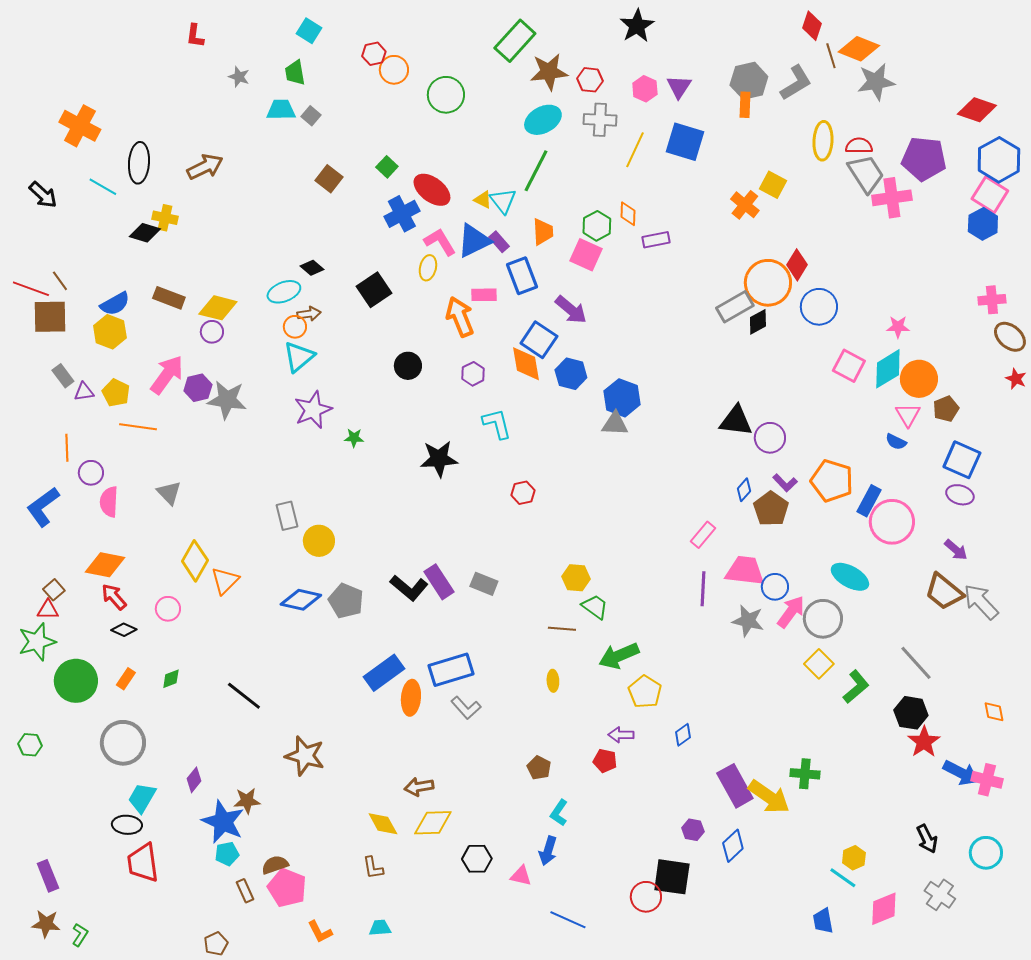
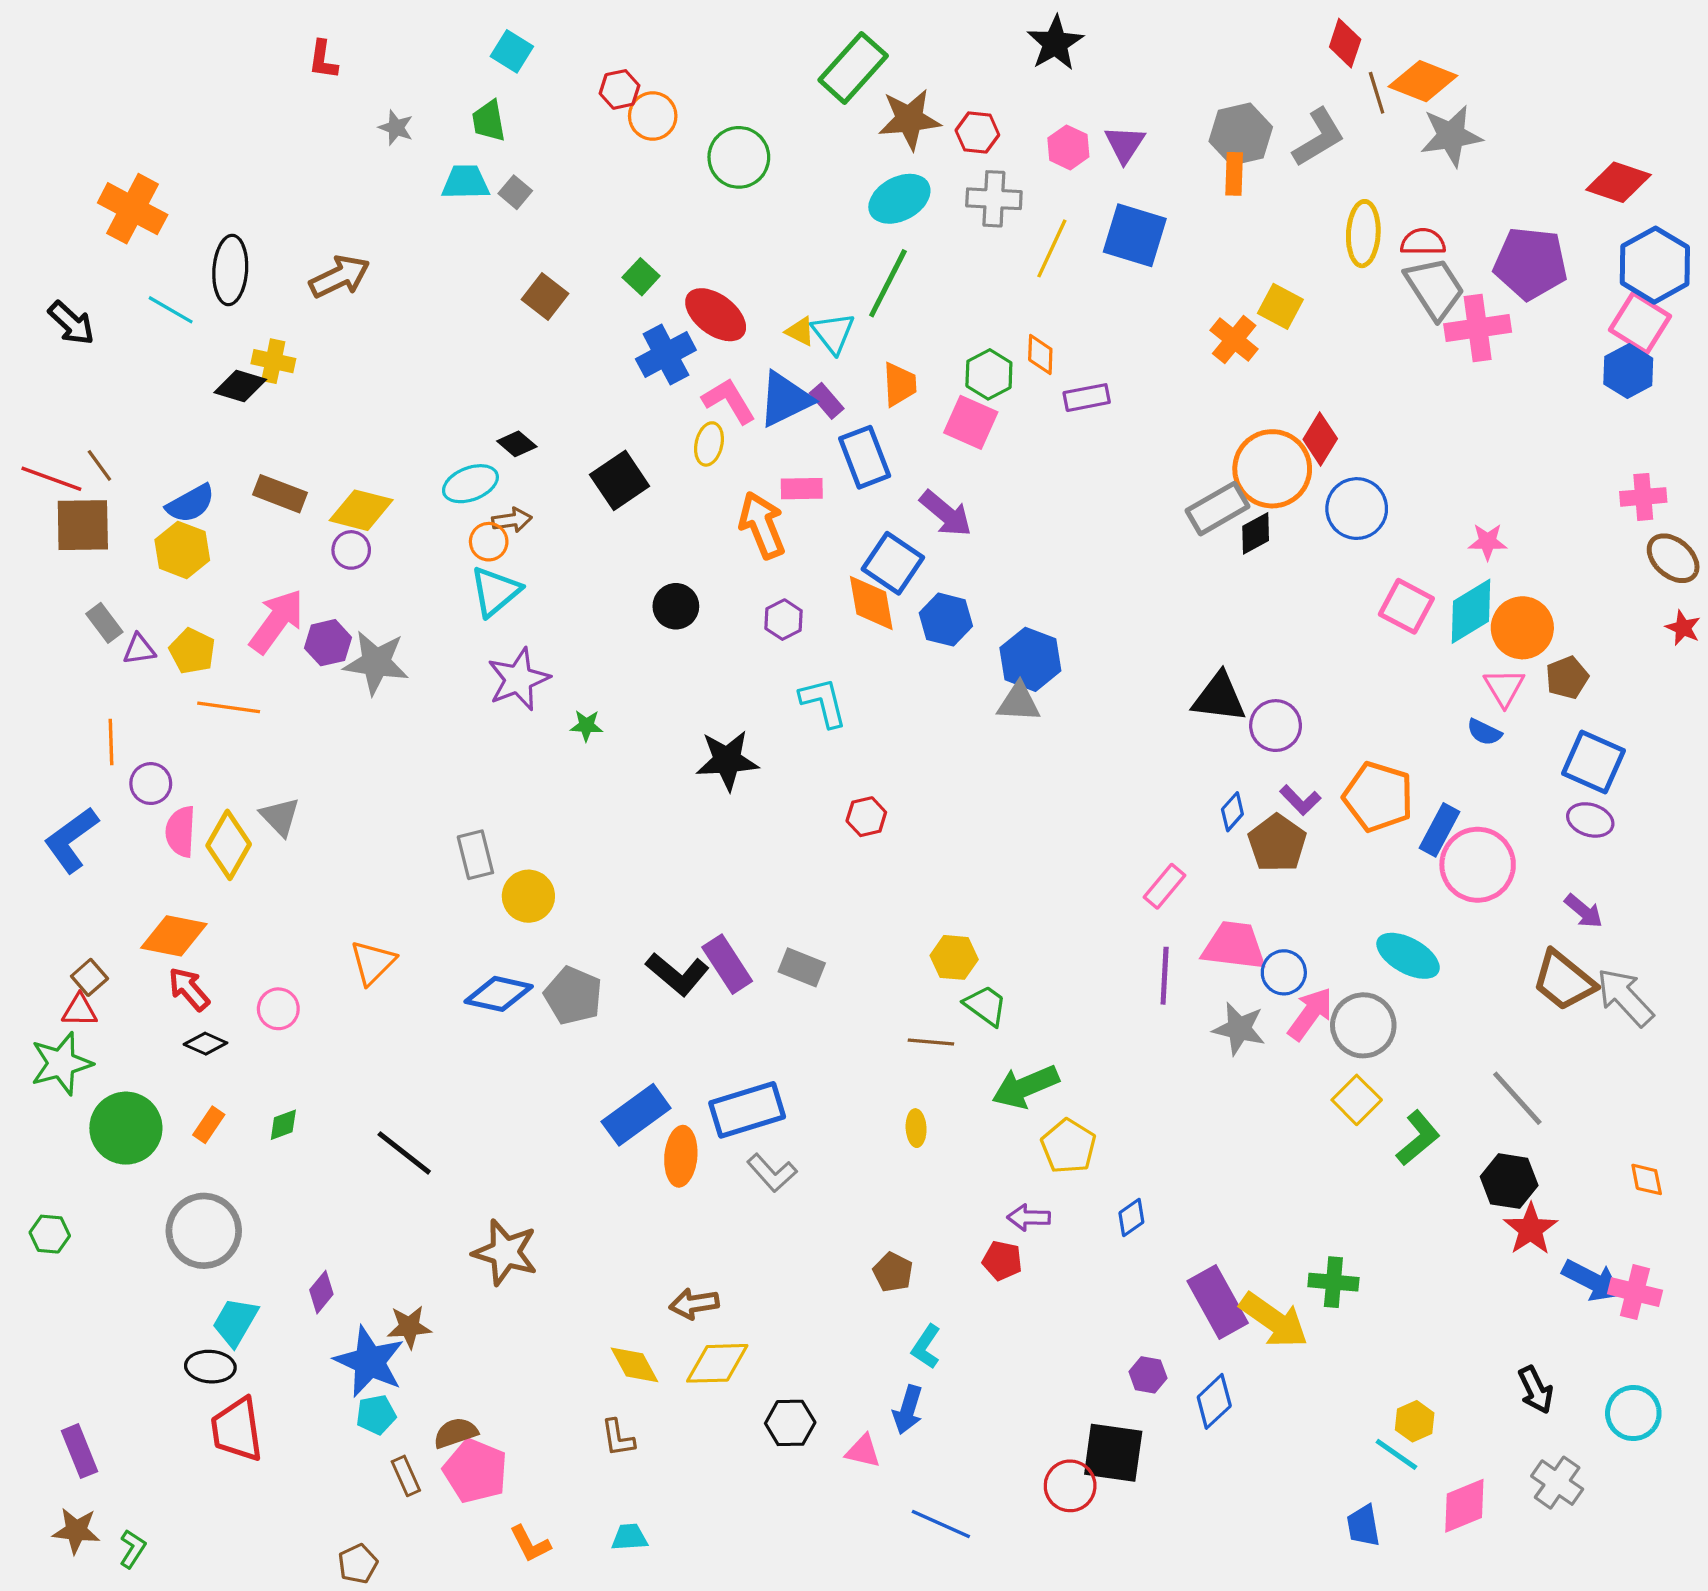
yellow diamond: (195, 561) -> (229, 845), moved

